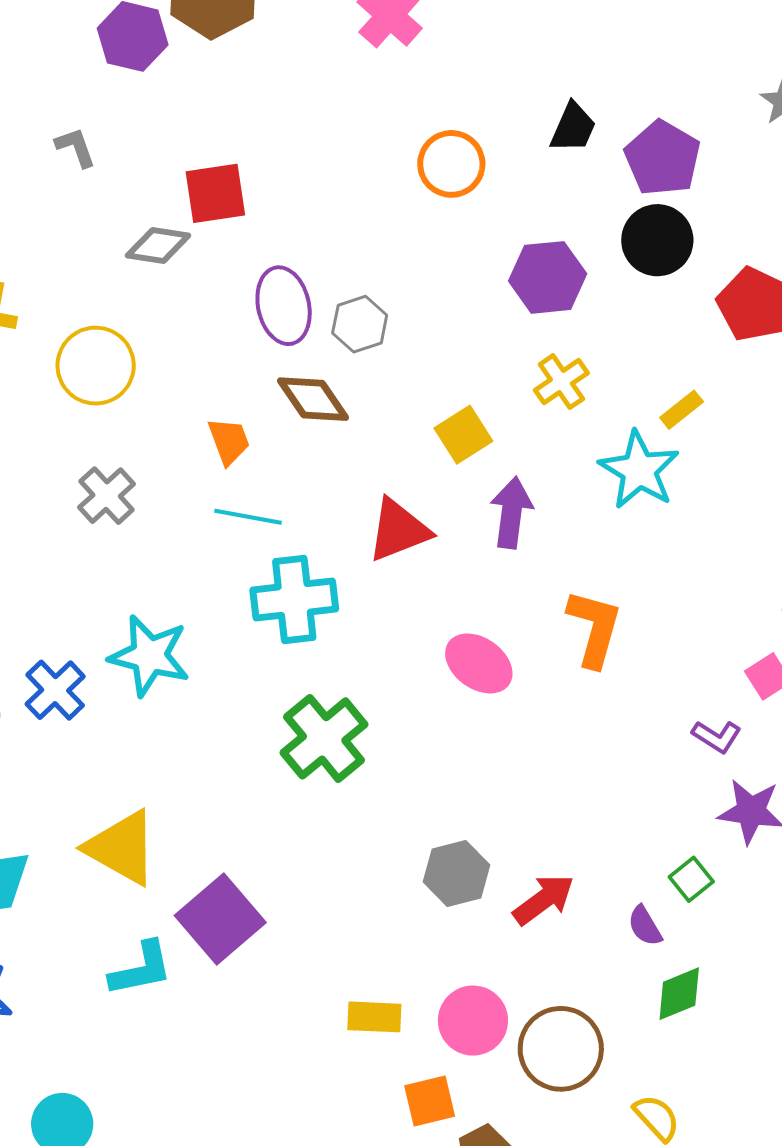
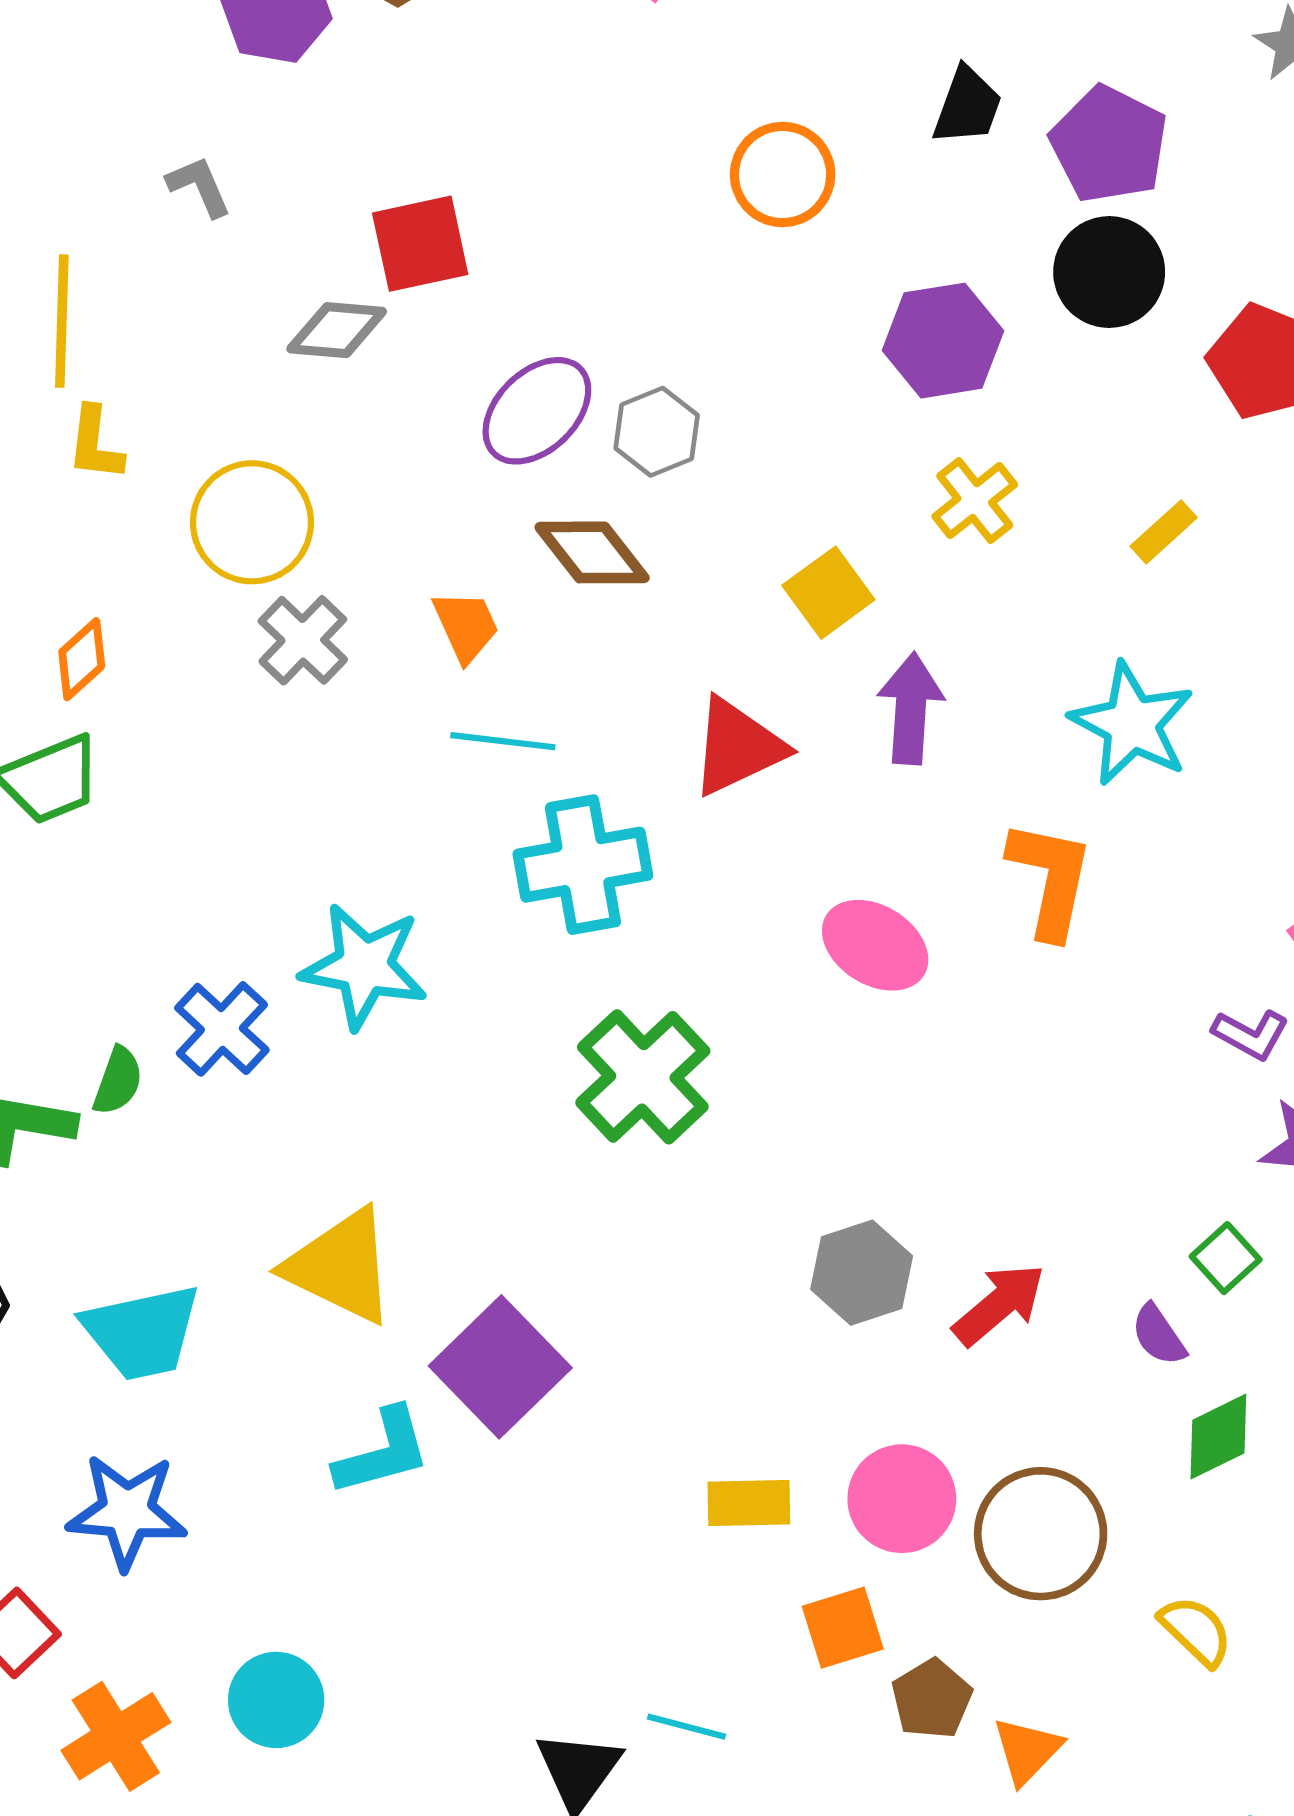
purple ellipse: (284, 306) -> (537, 411), turned 62
cyan star: (639, 470) -> (1132, 724), moved
gray cross: (107, 496) -> (303, 640), moved

